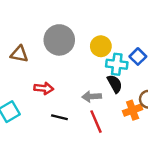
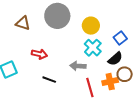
cyan cross: (117, 64) -> (93, 48), moved, turned 30
black semicircle: (115, 84) -> (115, 59), moved, turned 70
red line: (96, 122) -> (90, 88), moved

